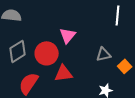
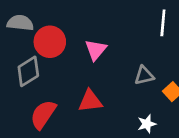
red circle: (47, 53) -> (50, 42), moved

